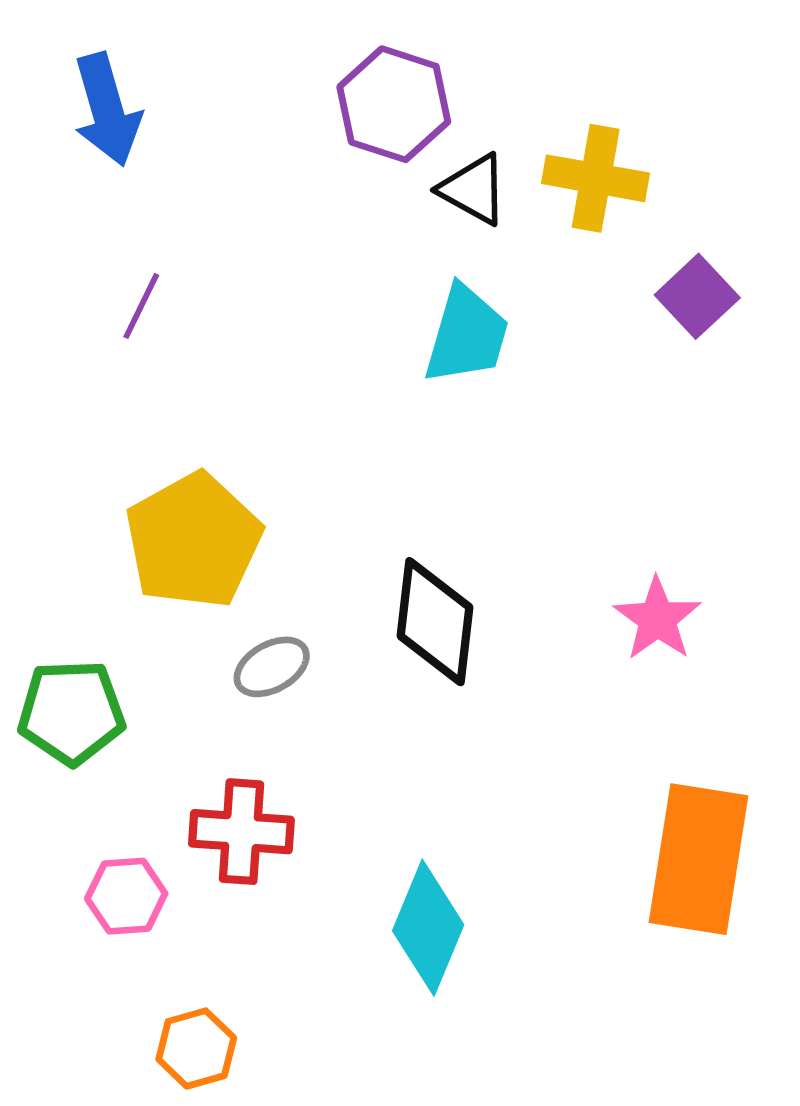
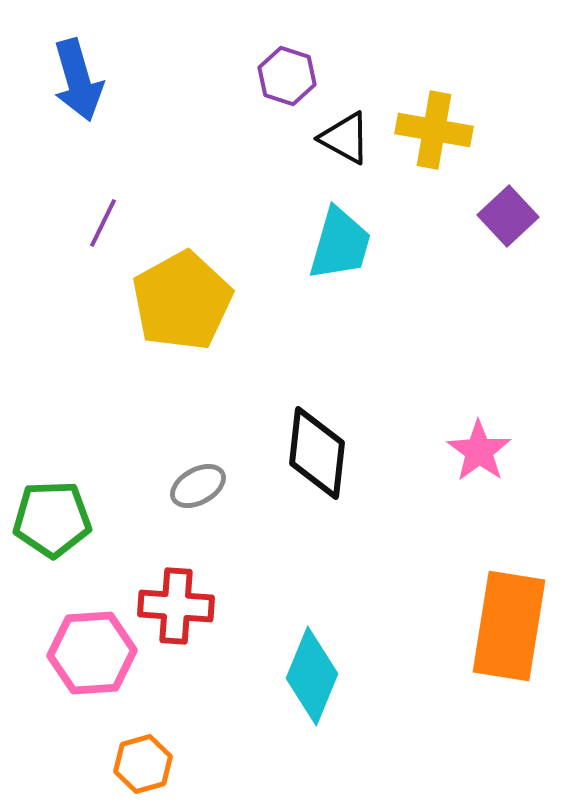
purple hexagon: (394, 104) -> (287, 76), size x0.7
yellow pentagon: (193, 541) -> (182, 301), moved
pink hexagon: (126, 896) -> (92, 653), size x1.5

